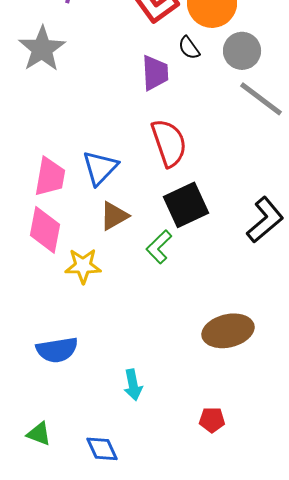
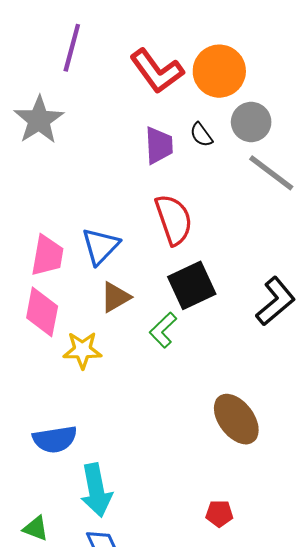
black semicircle: (189, 48) -> (201, 135), moved
brown ellipse: (228, 331) -> (236, 419), turned 66
cyan arrow: (133, 385) -> (96, 490), moved, size x1.6

